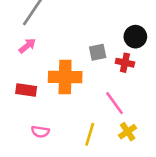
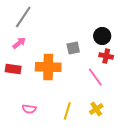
red cross: (125, 63) -> (106, 56), moved
red rectangle: (26, 90) -> (13, 69), moved
pink line: (115, 103) -> (95, 77), moved

